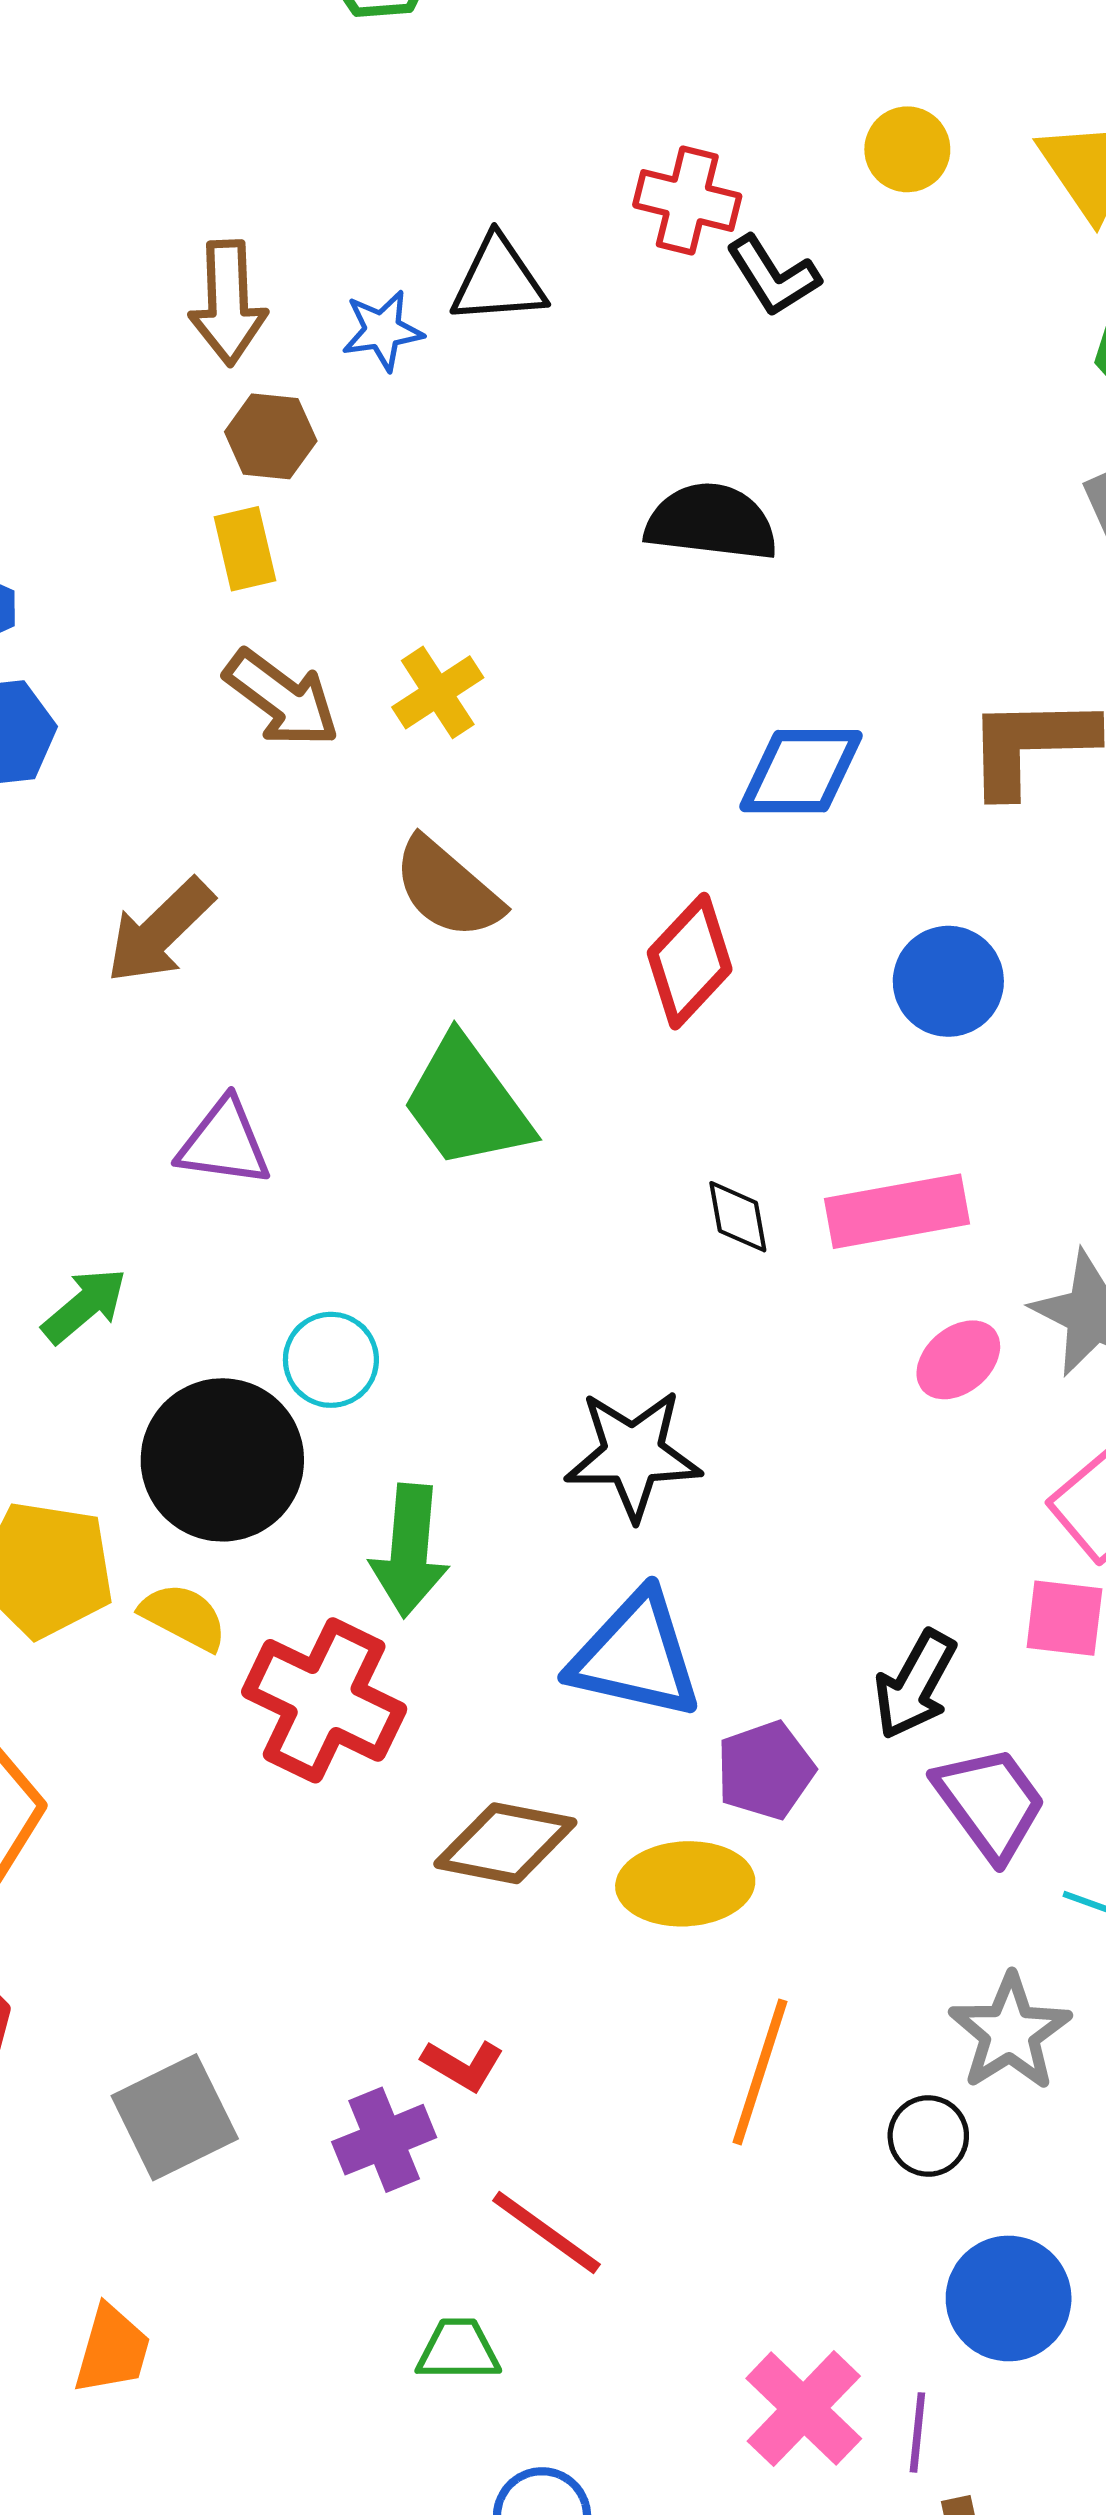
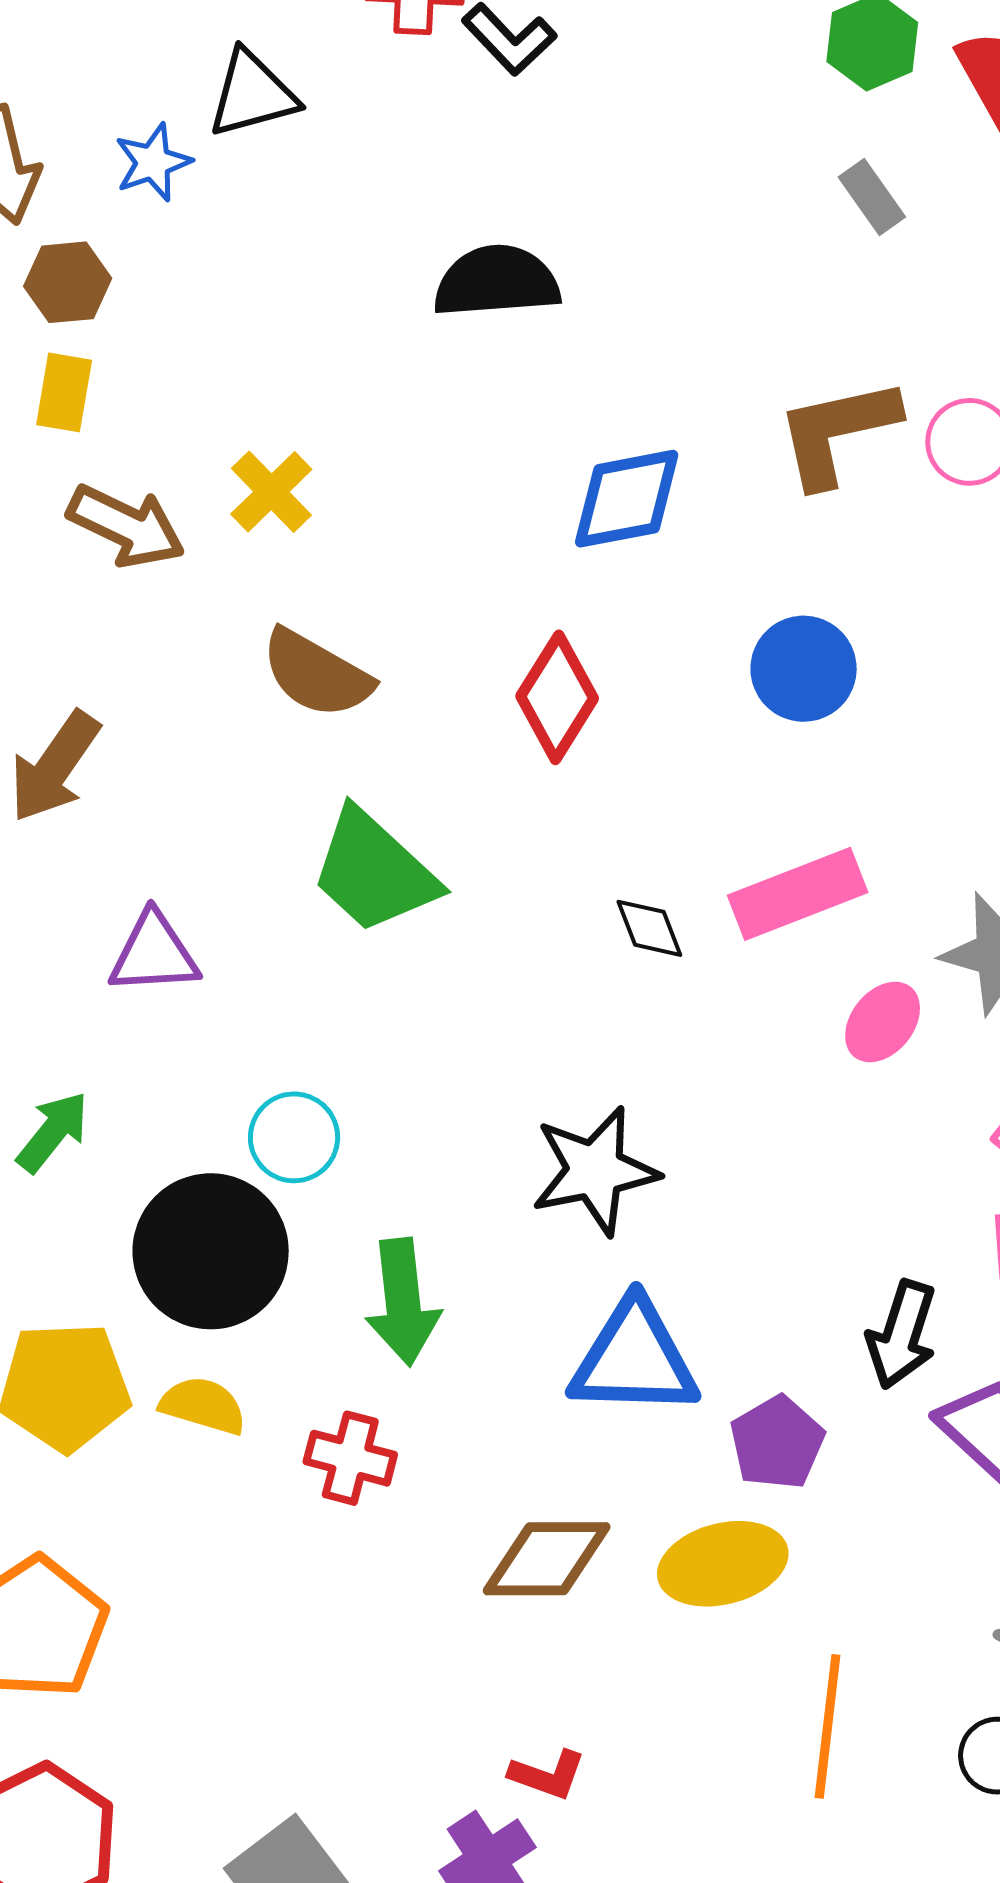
yellow rectangle: (245, 549) -> (64, 392), turned 34
red cross: (324, 1700) -> (350, 1458), size x0.6

